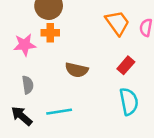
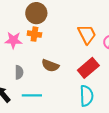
red rectangle: (126, 65) -> (88, 68), size x1.5
gray semicircle: (28, 85) -> (19, 72), moved

